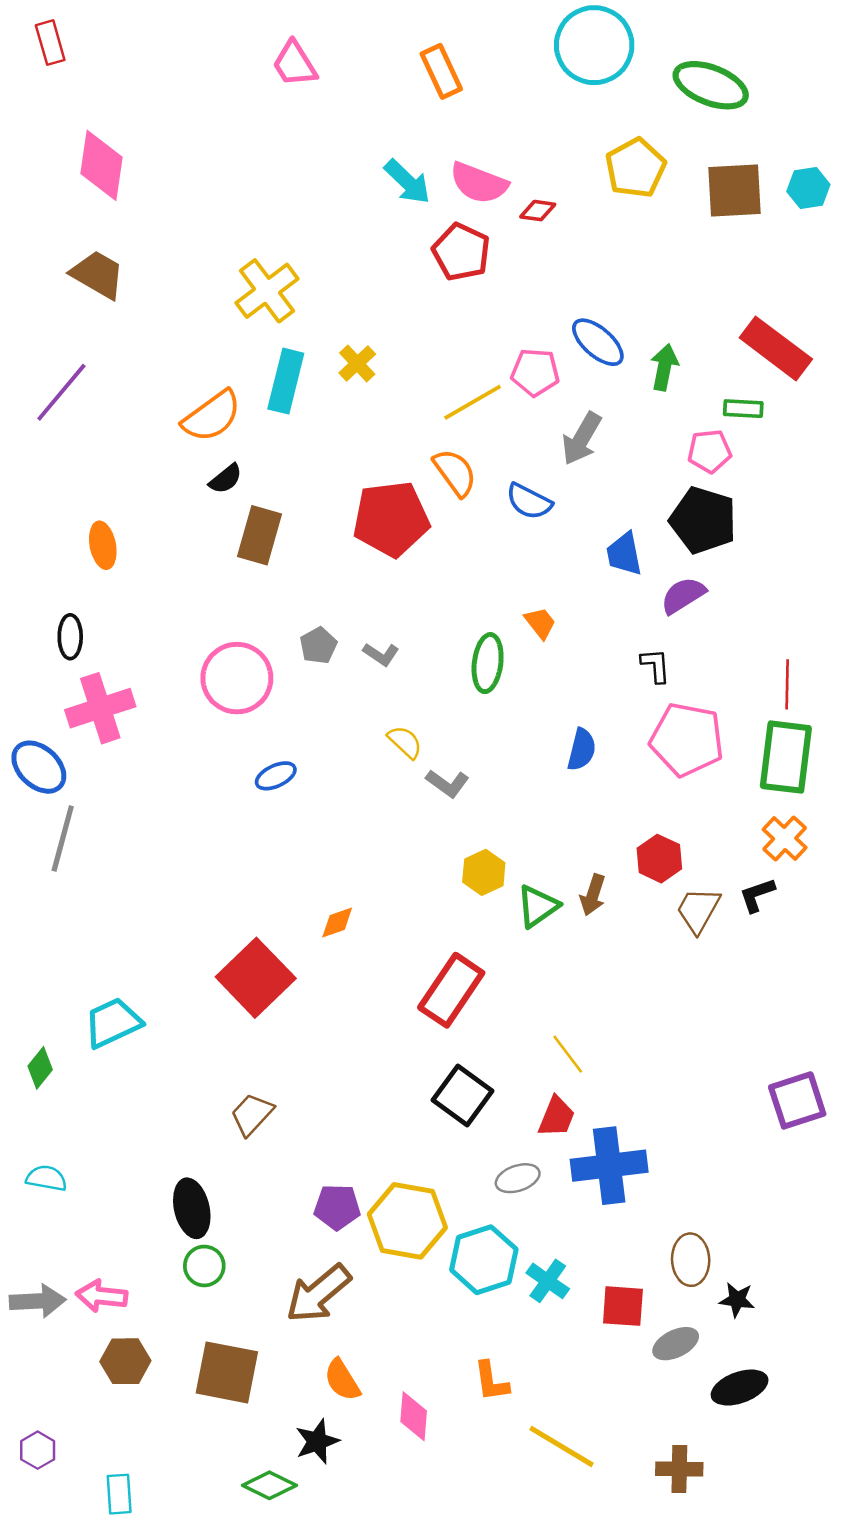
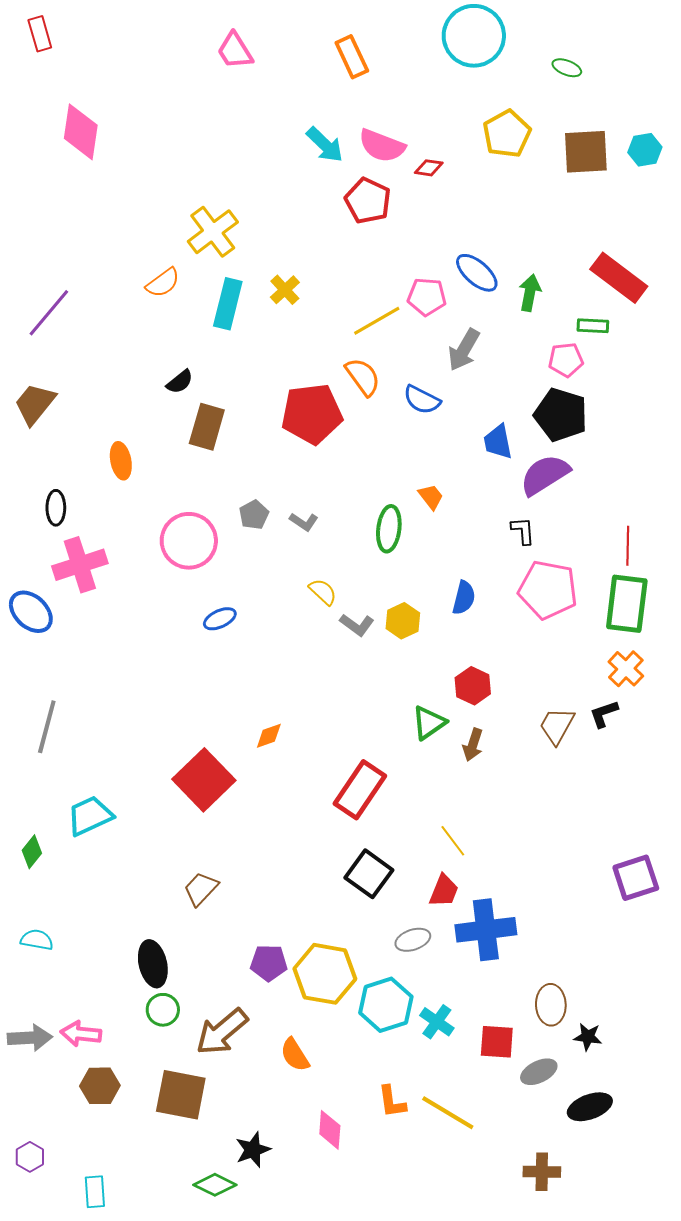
green ellipse: (711, 85) -> (567, 68), size x0.5
brown trapezoid: (98, 274) -> (35, 404), moved, turned -81
orange semicircle: (212, 416) -> (163, 283), moved, size x0.7
orange ellipse: (103, 545) -> (121, 461), moved
purple semicircle: (683, 595) -> (545, 475), size x1.4
gray line: (63, 839) -> (47, 727), moved
red hexagon: (659, 859) -> (473, 686), moved
yellow hexagon: (484, 872) -> (403, 621), moved
brown arrow: (593, 895) -> (473, 745), moved
brown arrow: (318, 1294) -> (222, 1032), moved
orange semicircle: (342, 1380) -> (295, 1055), moved
yellow line: (562, 1446) -> (448, 1113), moved

